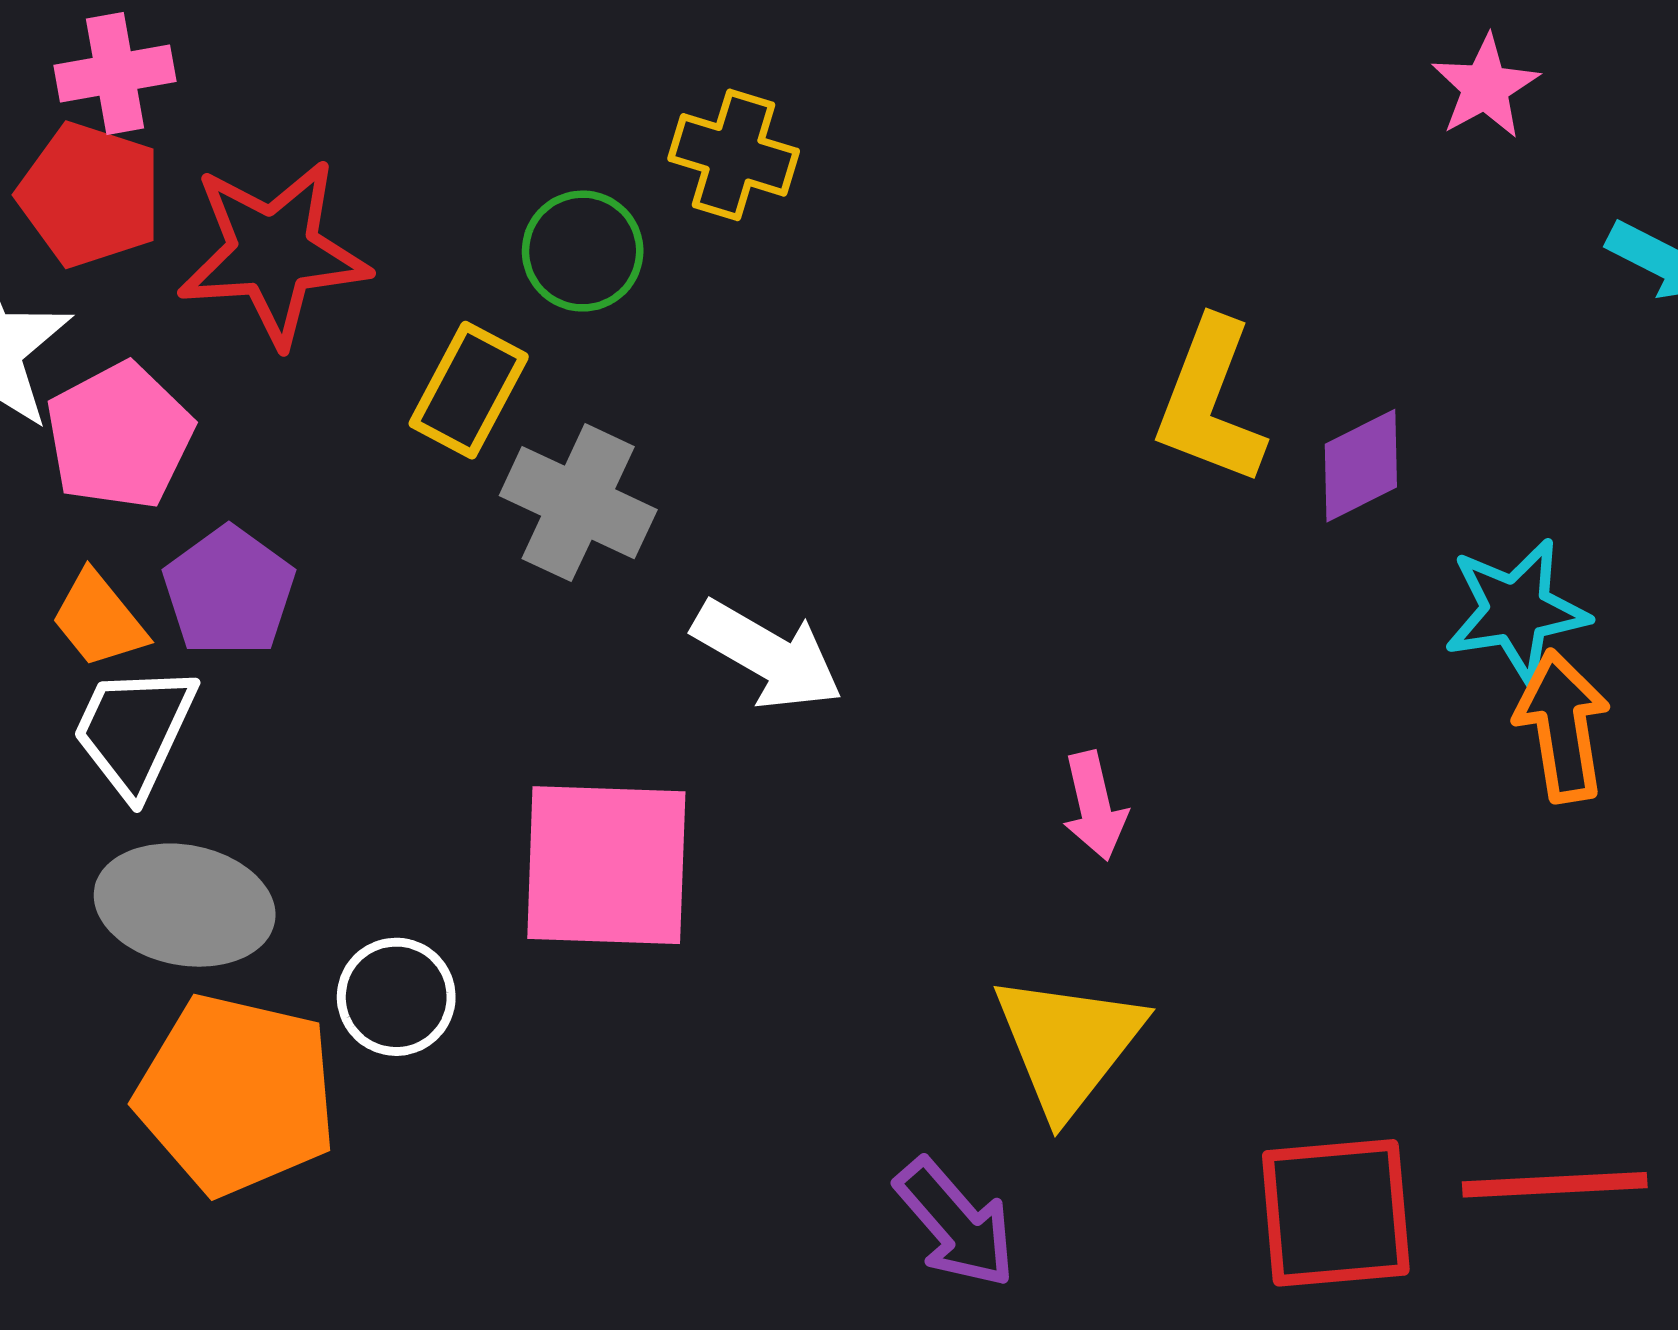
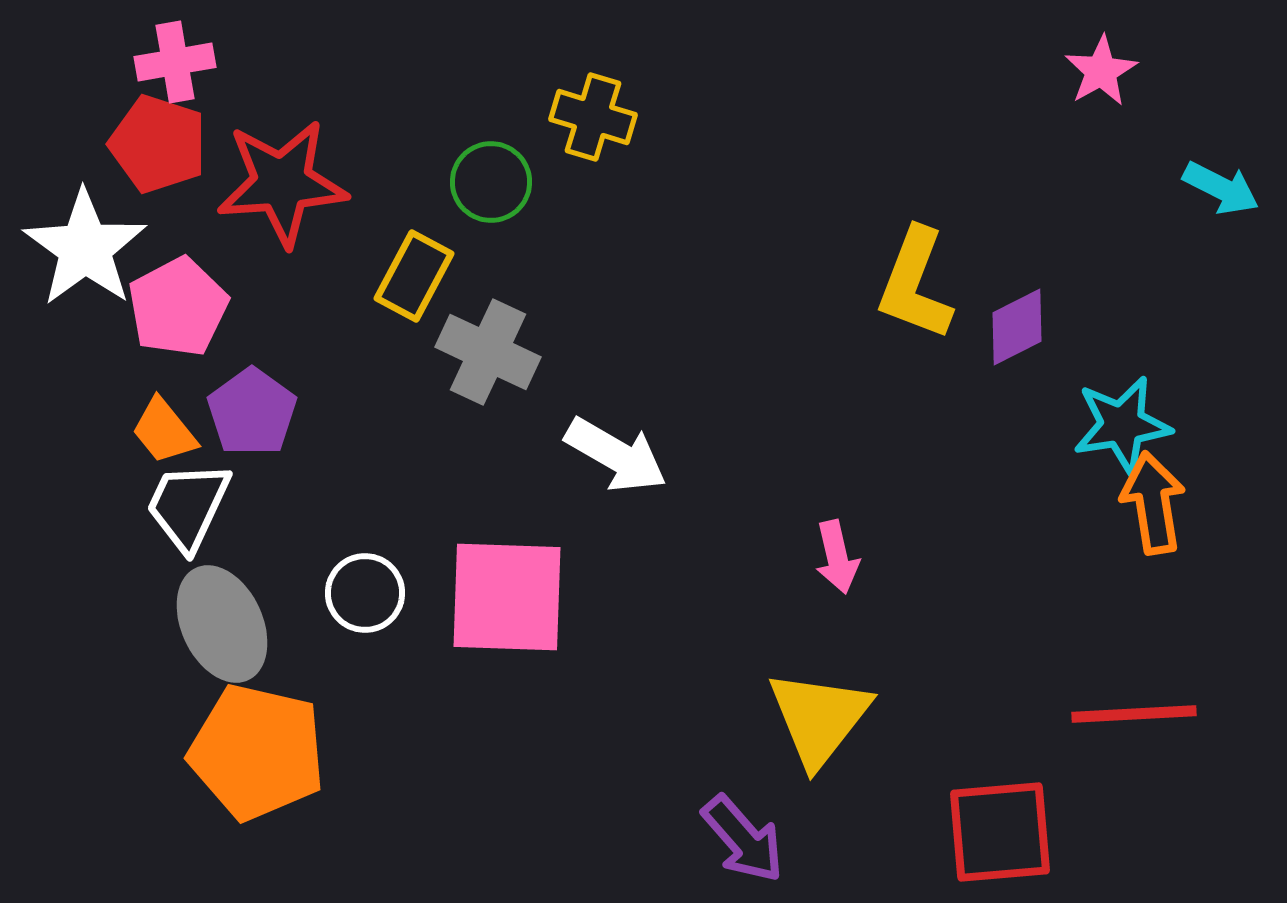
gray ellipse: (185, 905) -> (222, 624), turned 54
white circle: (396, 997) -> (365, 593), moved
red line: (1555, 1185) -> (1134, 714), moved

